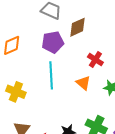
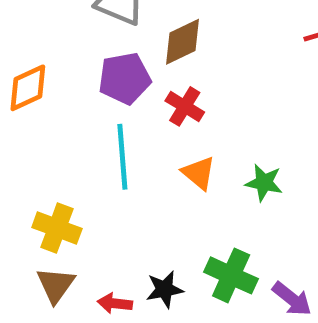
red cross: (95, 60) -> (185, 106), moved
yellow cross: (16, 92) -> (57, 228), moved

